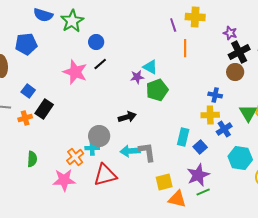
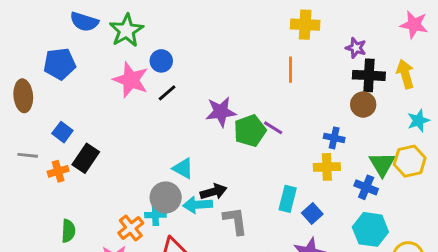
purple line: (173, 25) -> (273, 128), moved, turned -40
black cross: (239, 52) -> (369, 75), turned 30
cyan triangle: (150, 67) -> (183, 168), moved
pink star: (75, 72) -> (131, 80), moved
purple star: (137, 77) -> (221, 112), size x1.5
black arrow: (127, 117) -> (214, 192), moved
blue cross: (224, 129) -> (366, 187), moved, turned -35
cyan arrow: (130, 151) -> (198, 205), moved

